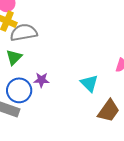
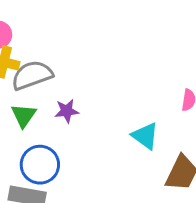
purple star: (41, 80) -> (67, 111), moved

